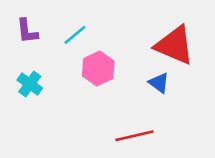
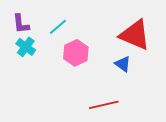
cyan cross: (30, 84) -> (26, 47), moved

